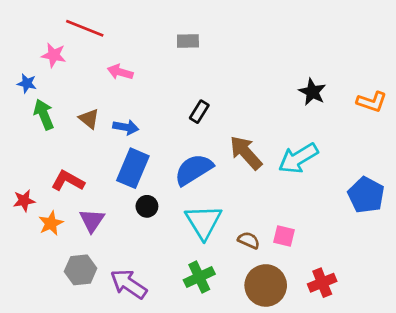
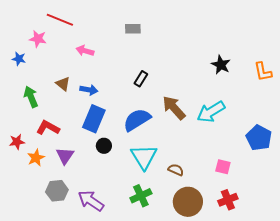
orange L-shape: (372, 102) -> (263, 72), turned 60
green arrow: (44, 114) -> (31, 97), moved
pink square: (284, 236) -> (223, 167), moved

